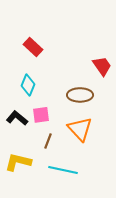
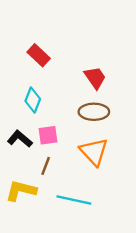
red trapezoid: (102, 66) -> (95, 78), moved
brown line: (48, 141) -> (46, 166), moved

